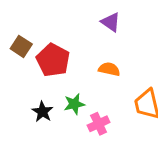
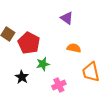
orange semicircle: (109, 69) -> (74, 48), moved
green star: (74, 104) -> (43, 64), moved

